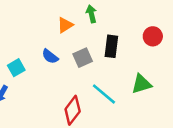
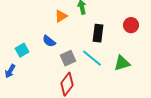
gray square: (83, 58) -> (68, 58), moved
cyan line: (104, 94) -> (92, 58), moved

